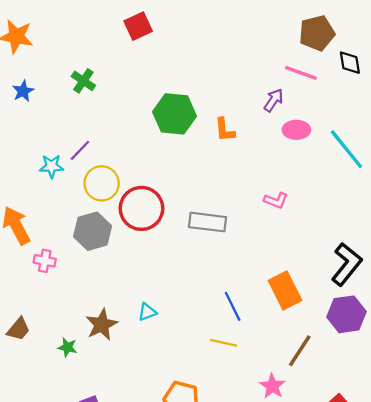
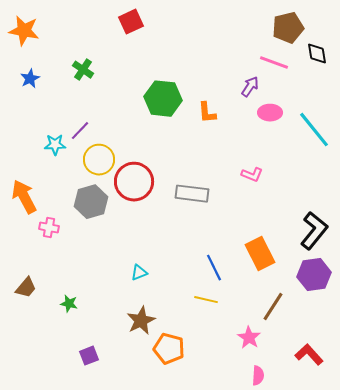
brown star: (102, 325) -> (141, 321), moved

